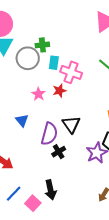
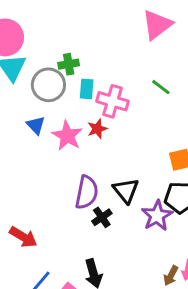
pink star: (38, 94) -> (67, 136), size x1.5
blue triangle: (22, 120) -> (36, 125), moved
black triangle: (71, 124) -> (126, 191), moved

